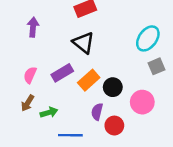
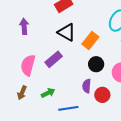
pink semicircle: (30, 75) -> (28, 65), size x1.5
orange rectangle: (89, 80) -> (90, 41), moved
brown arrow: (28, 103) -> (22, 93), moved

